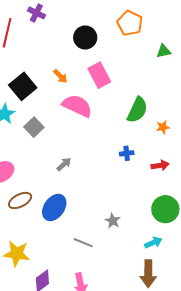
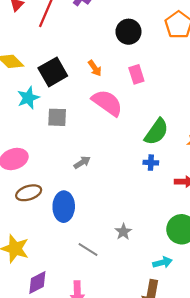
pink rectangle: (99, 75) -> (136, 74), size x0.7
green semicircle: (137, 110) -> (156, 132), moved
gray square: (34, 127) -> (57, 117), turned 36
blue ellipse: (54, 207) -> (64, 207), turned -44

